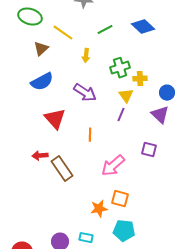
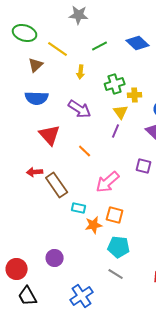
blue semicircle: (42, 82) -> (37, 98), turned 30
orange line: (90, 135) -> (85, 151), turned -48
cyan rectangle: (86, 238) -> (79, 208), moved

